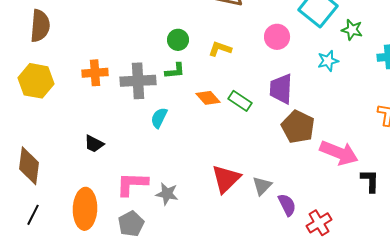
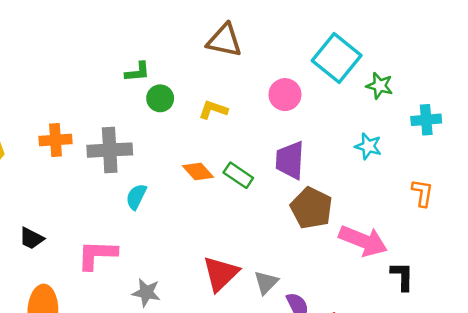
cyan star: (328, 61) -> (368, 146), moved, turned 30
green L-shape: (175, 71) -> (137, 72), moved
black trapezoid: (94, 144) -> (32, 238), moved
pink L-shape: (132, 184) -> (97, 255), moved

